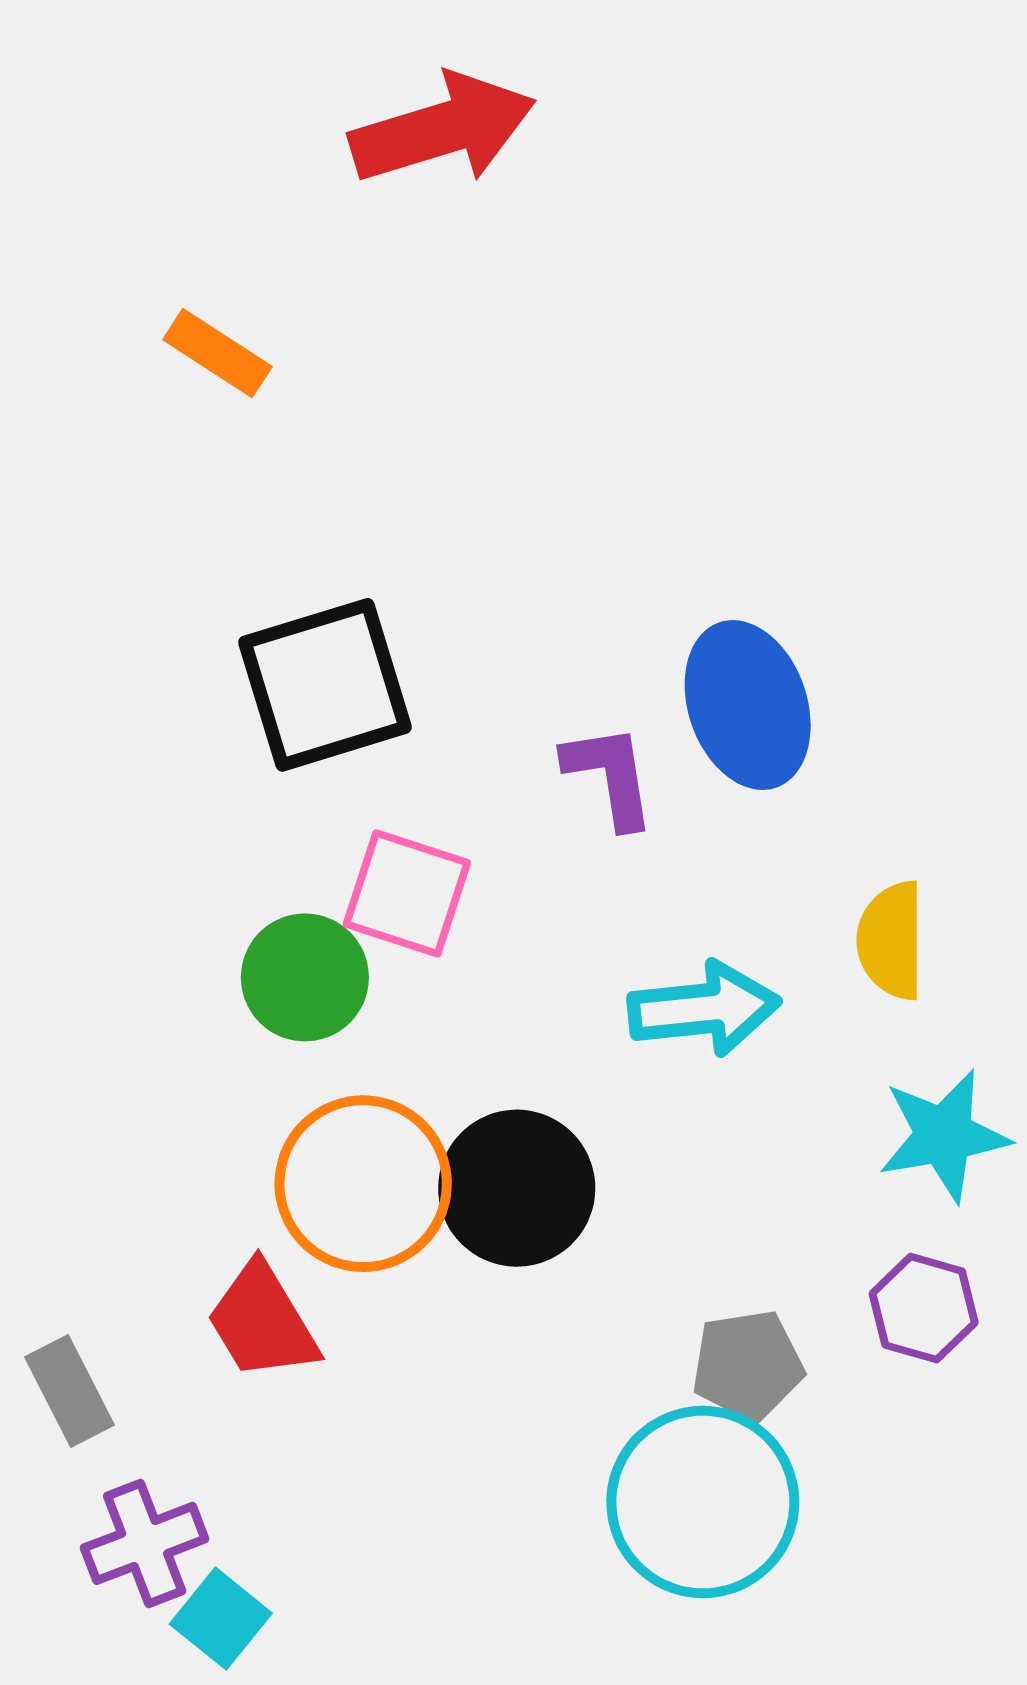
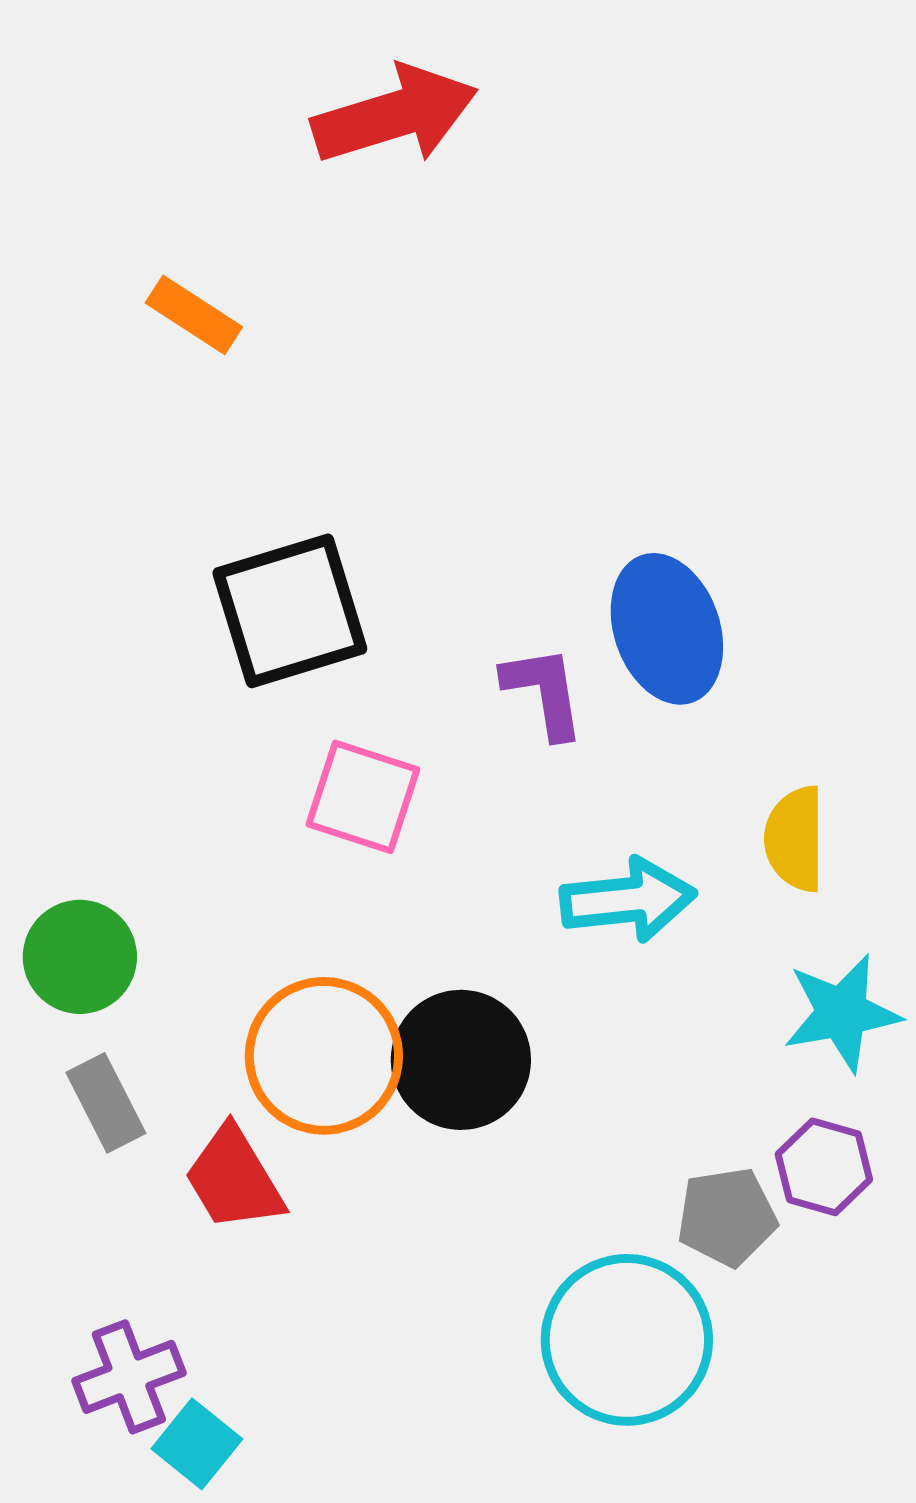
green circle: (305, 977) -> (80, 957), moved
gray pentagon: (748, 1365) -> (727, 1217), moved
gray rectangle: (70, 1391) -> (106, 1103), moved

